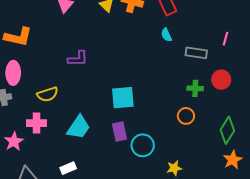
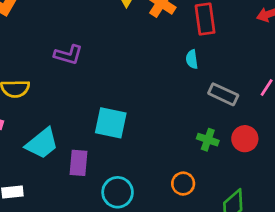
orange circle: (186, 116) -> (183, 184), moved
purple rectangle: (119, 131) -> (78, 163), moved

